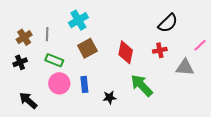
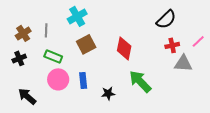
red cross: (160, 50) -> (172, 45), moved

